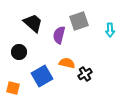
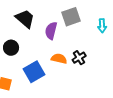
black cross: (85, 74) -> (79, 58), moved

